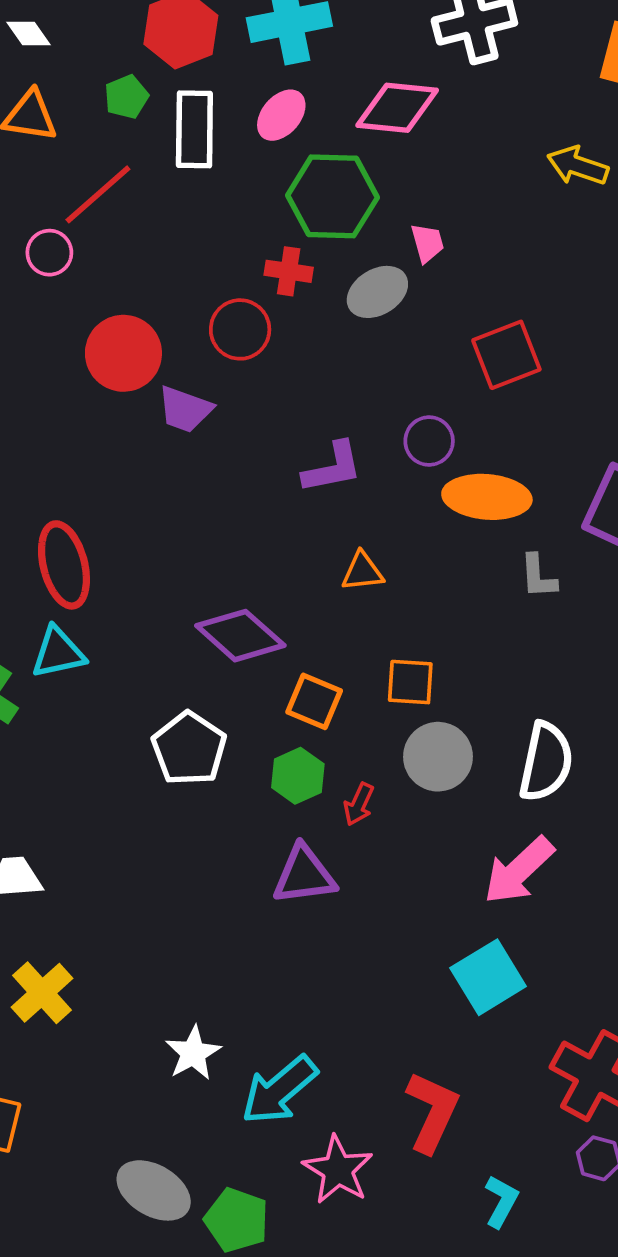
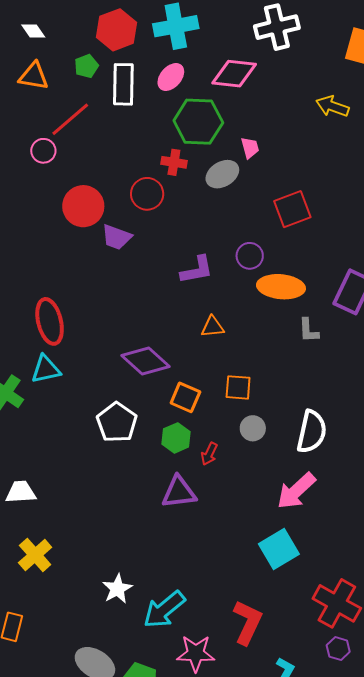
gray circle: (438, 757) -> (253, 428), size x0.7
pink star: (338, 1170) -> (196, 653), turned -30

